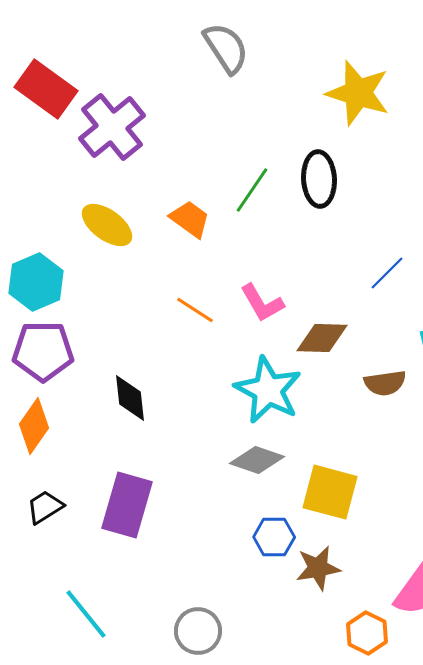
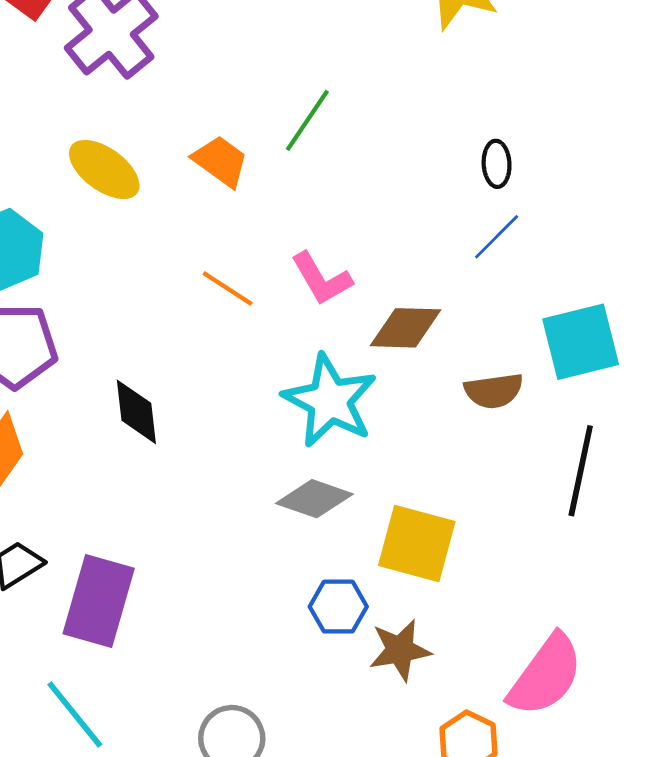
black ellipse: (319, 179) -> (497, 164), moved, size x0.6
purple rectangle: (127, 505) -> (99, 601), moved

